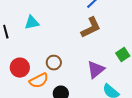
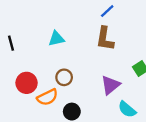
cyan triangle: (32, 23) -> (56, 39), moved
brown L-shape: (91, 28) -> (105, 39), turned 125

